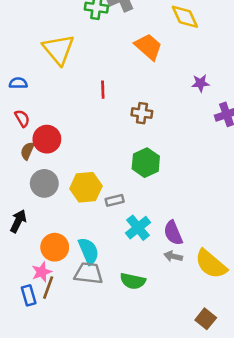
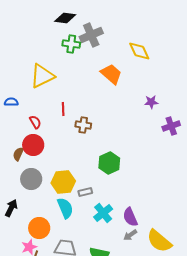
yellow triangle: (59, 49) -> (42, 76), turned 44
red line: (103, 90) -> (63, 109), moved
brown cross: (142, 113) -> (83, 125), moved
red semicircle: (22, 118) -> (35, 122), moved
cyan semicircle: (89, 251) -> (65, 208), moved
gray arrow: (173, 256) -> (130, 235), turned -48

